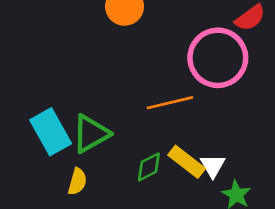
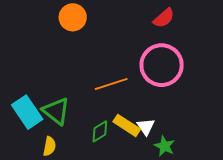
pink circle: (218, 58) -> (162, 65), moved
green triangle: (91, 134) -> (56, 111), turned -48

